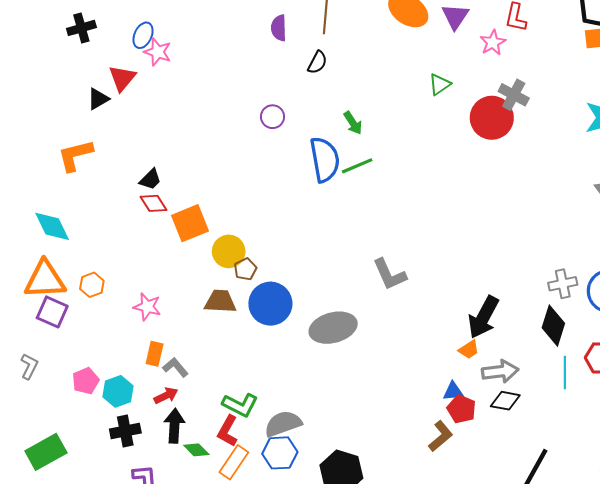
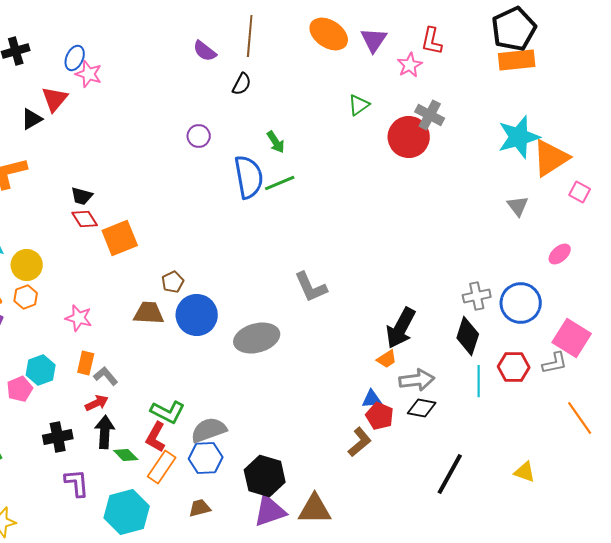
purple semicircle: (279, 28) -> (205, 51), turned -50
black trapezoid: (150, 179) -> (82, 196), turned 60
yellow circle: (229, 251) -> (27, 265), moved
cyan hexagon: (118, 391) -> (41, 370), moved

